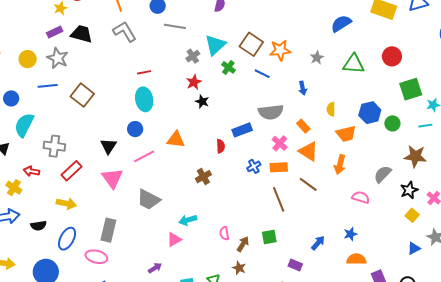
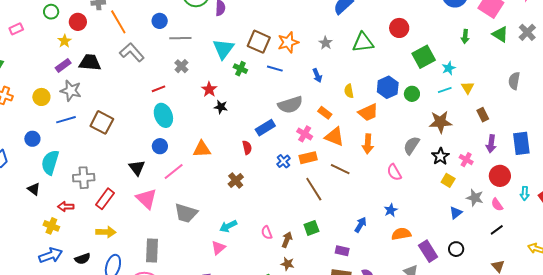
gray cross: (193, 56) -> (181, 66), moved
pink semicircle: (361, 197) -> (394, 172), turned -126

